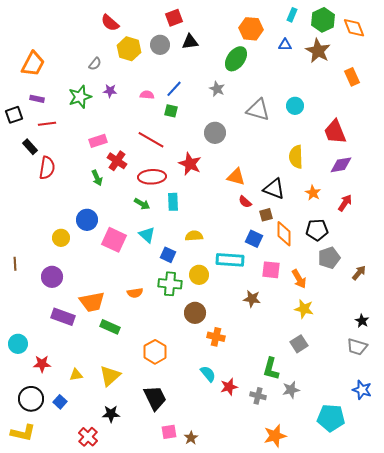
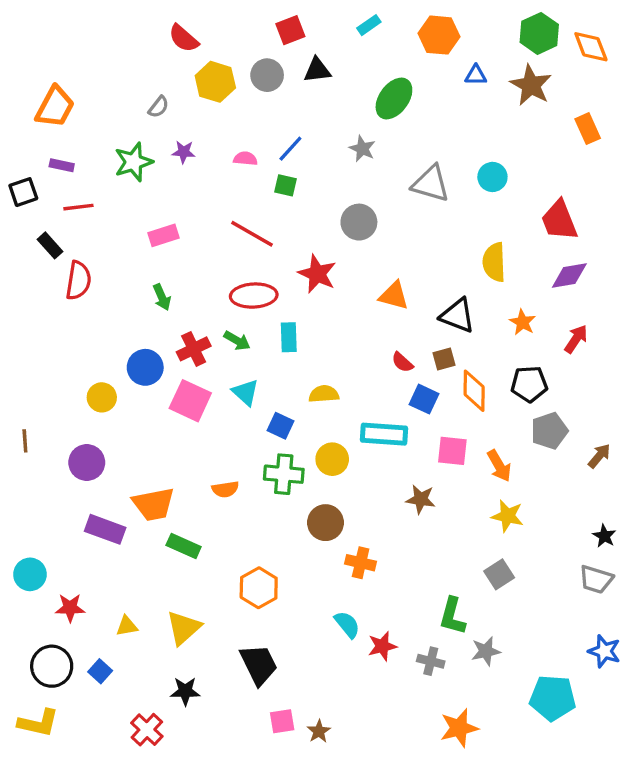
cyan rectangle: (292, 15) -> (369, 25), moved, turned 32
orange hexagon: (251, 29) -> (439, 35), moved
red cross: (117, 161) -> (194, 349), moved, turned 30
red semicircle: (245, 202) -> (402, 362), moved

